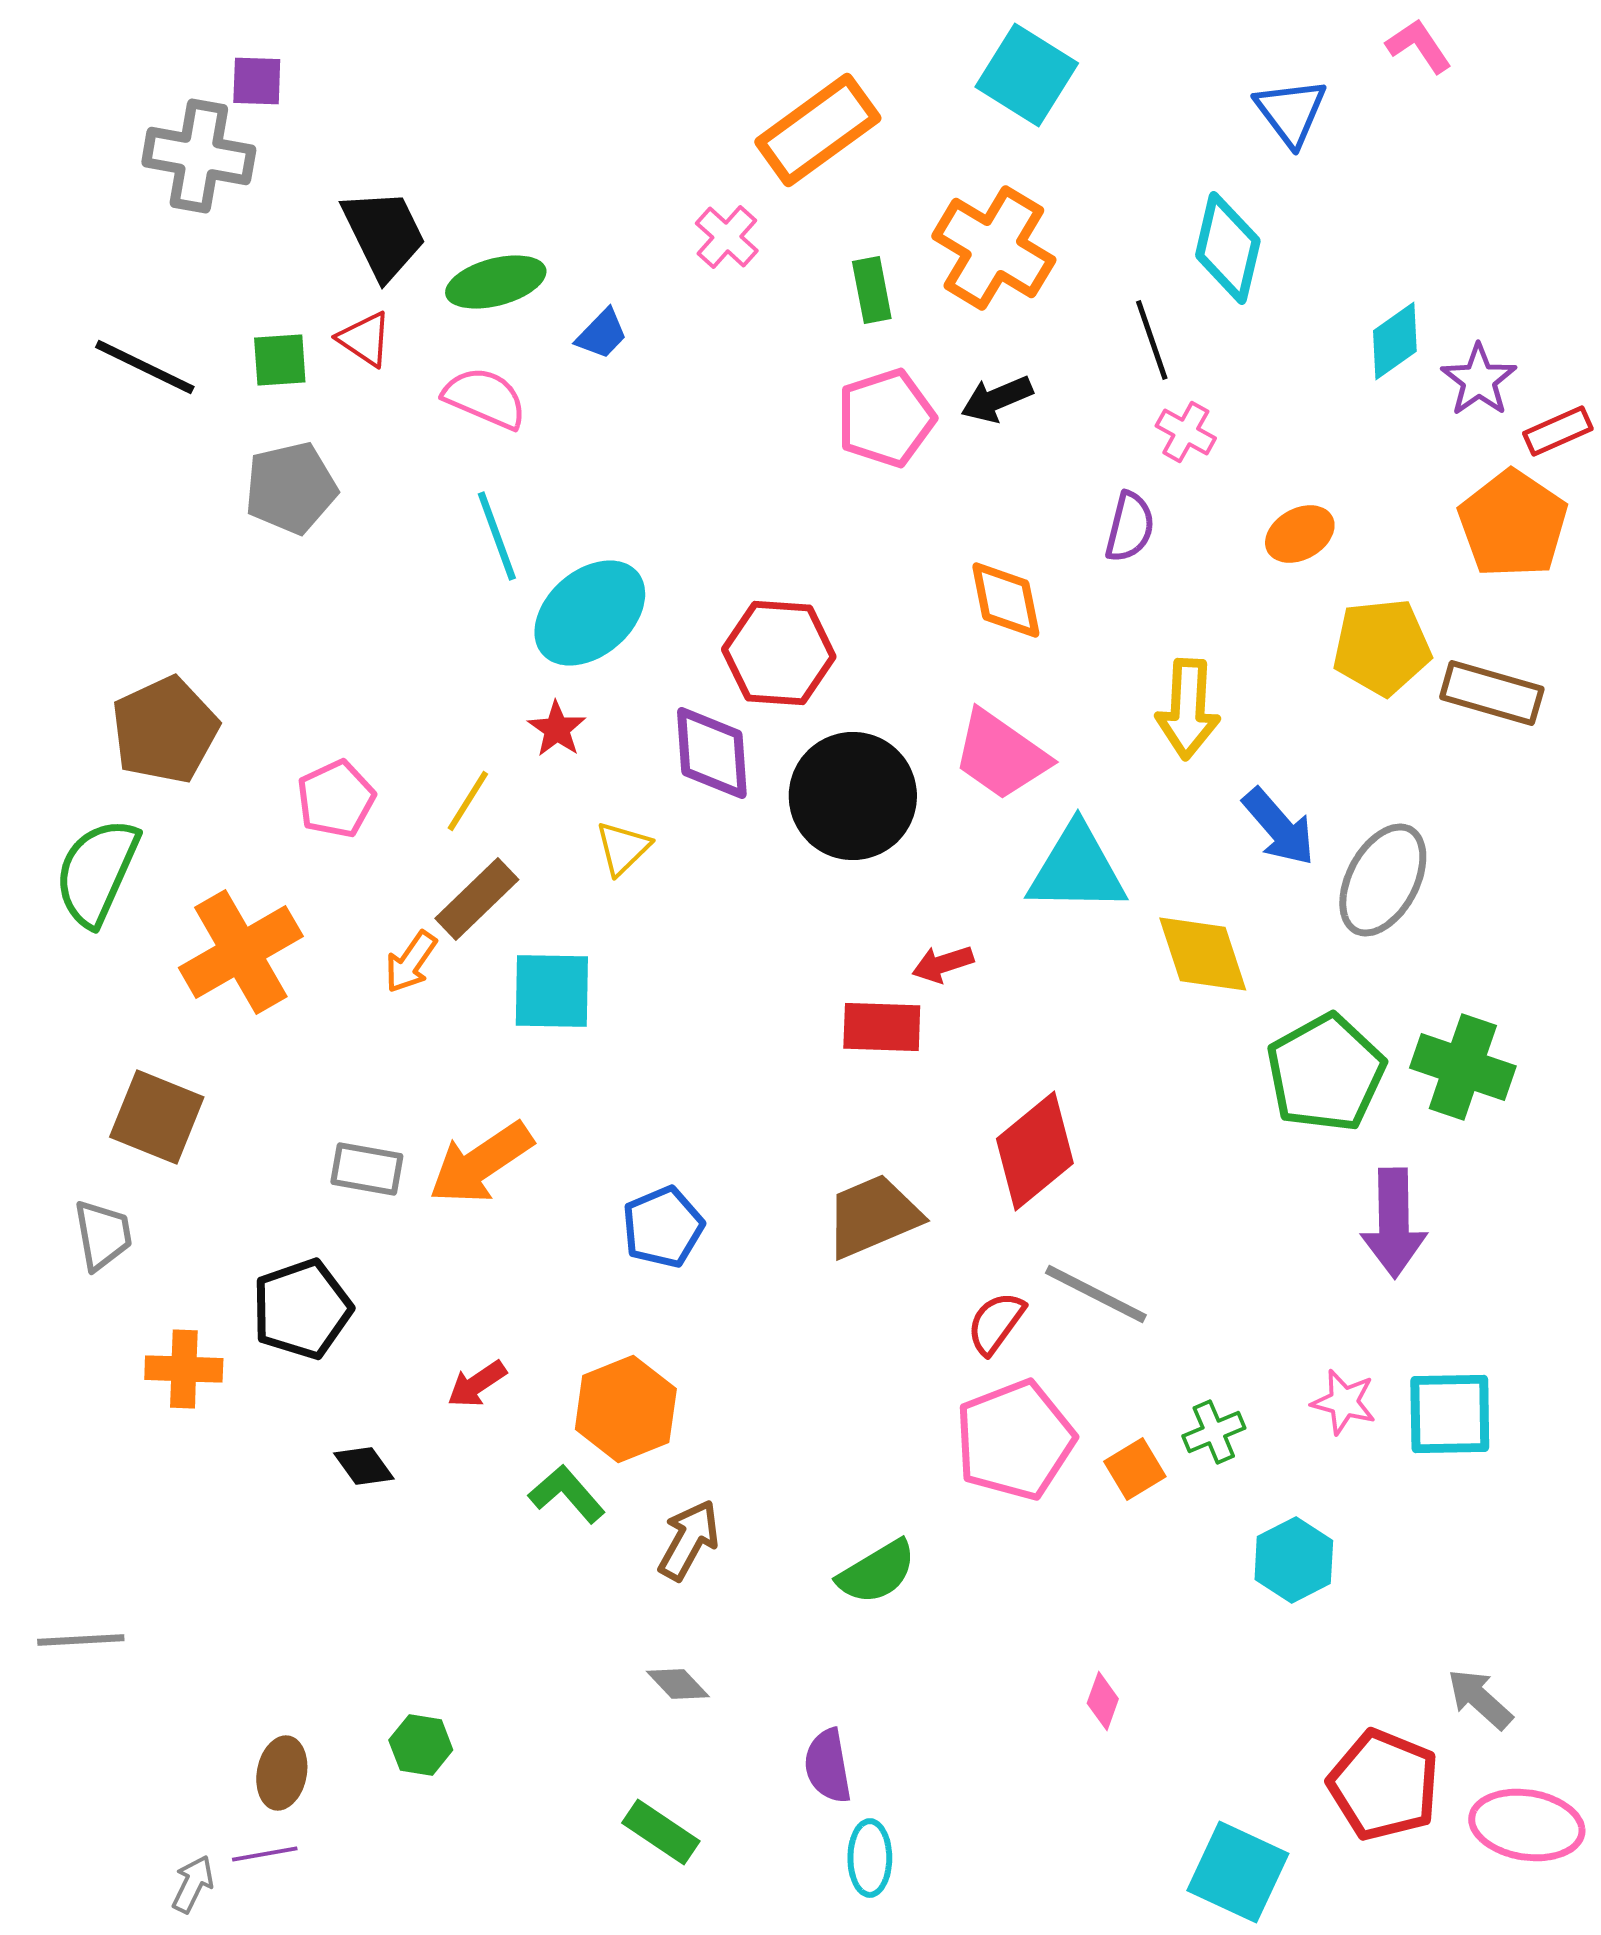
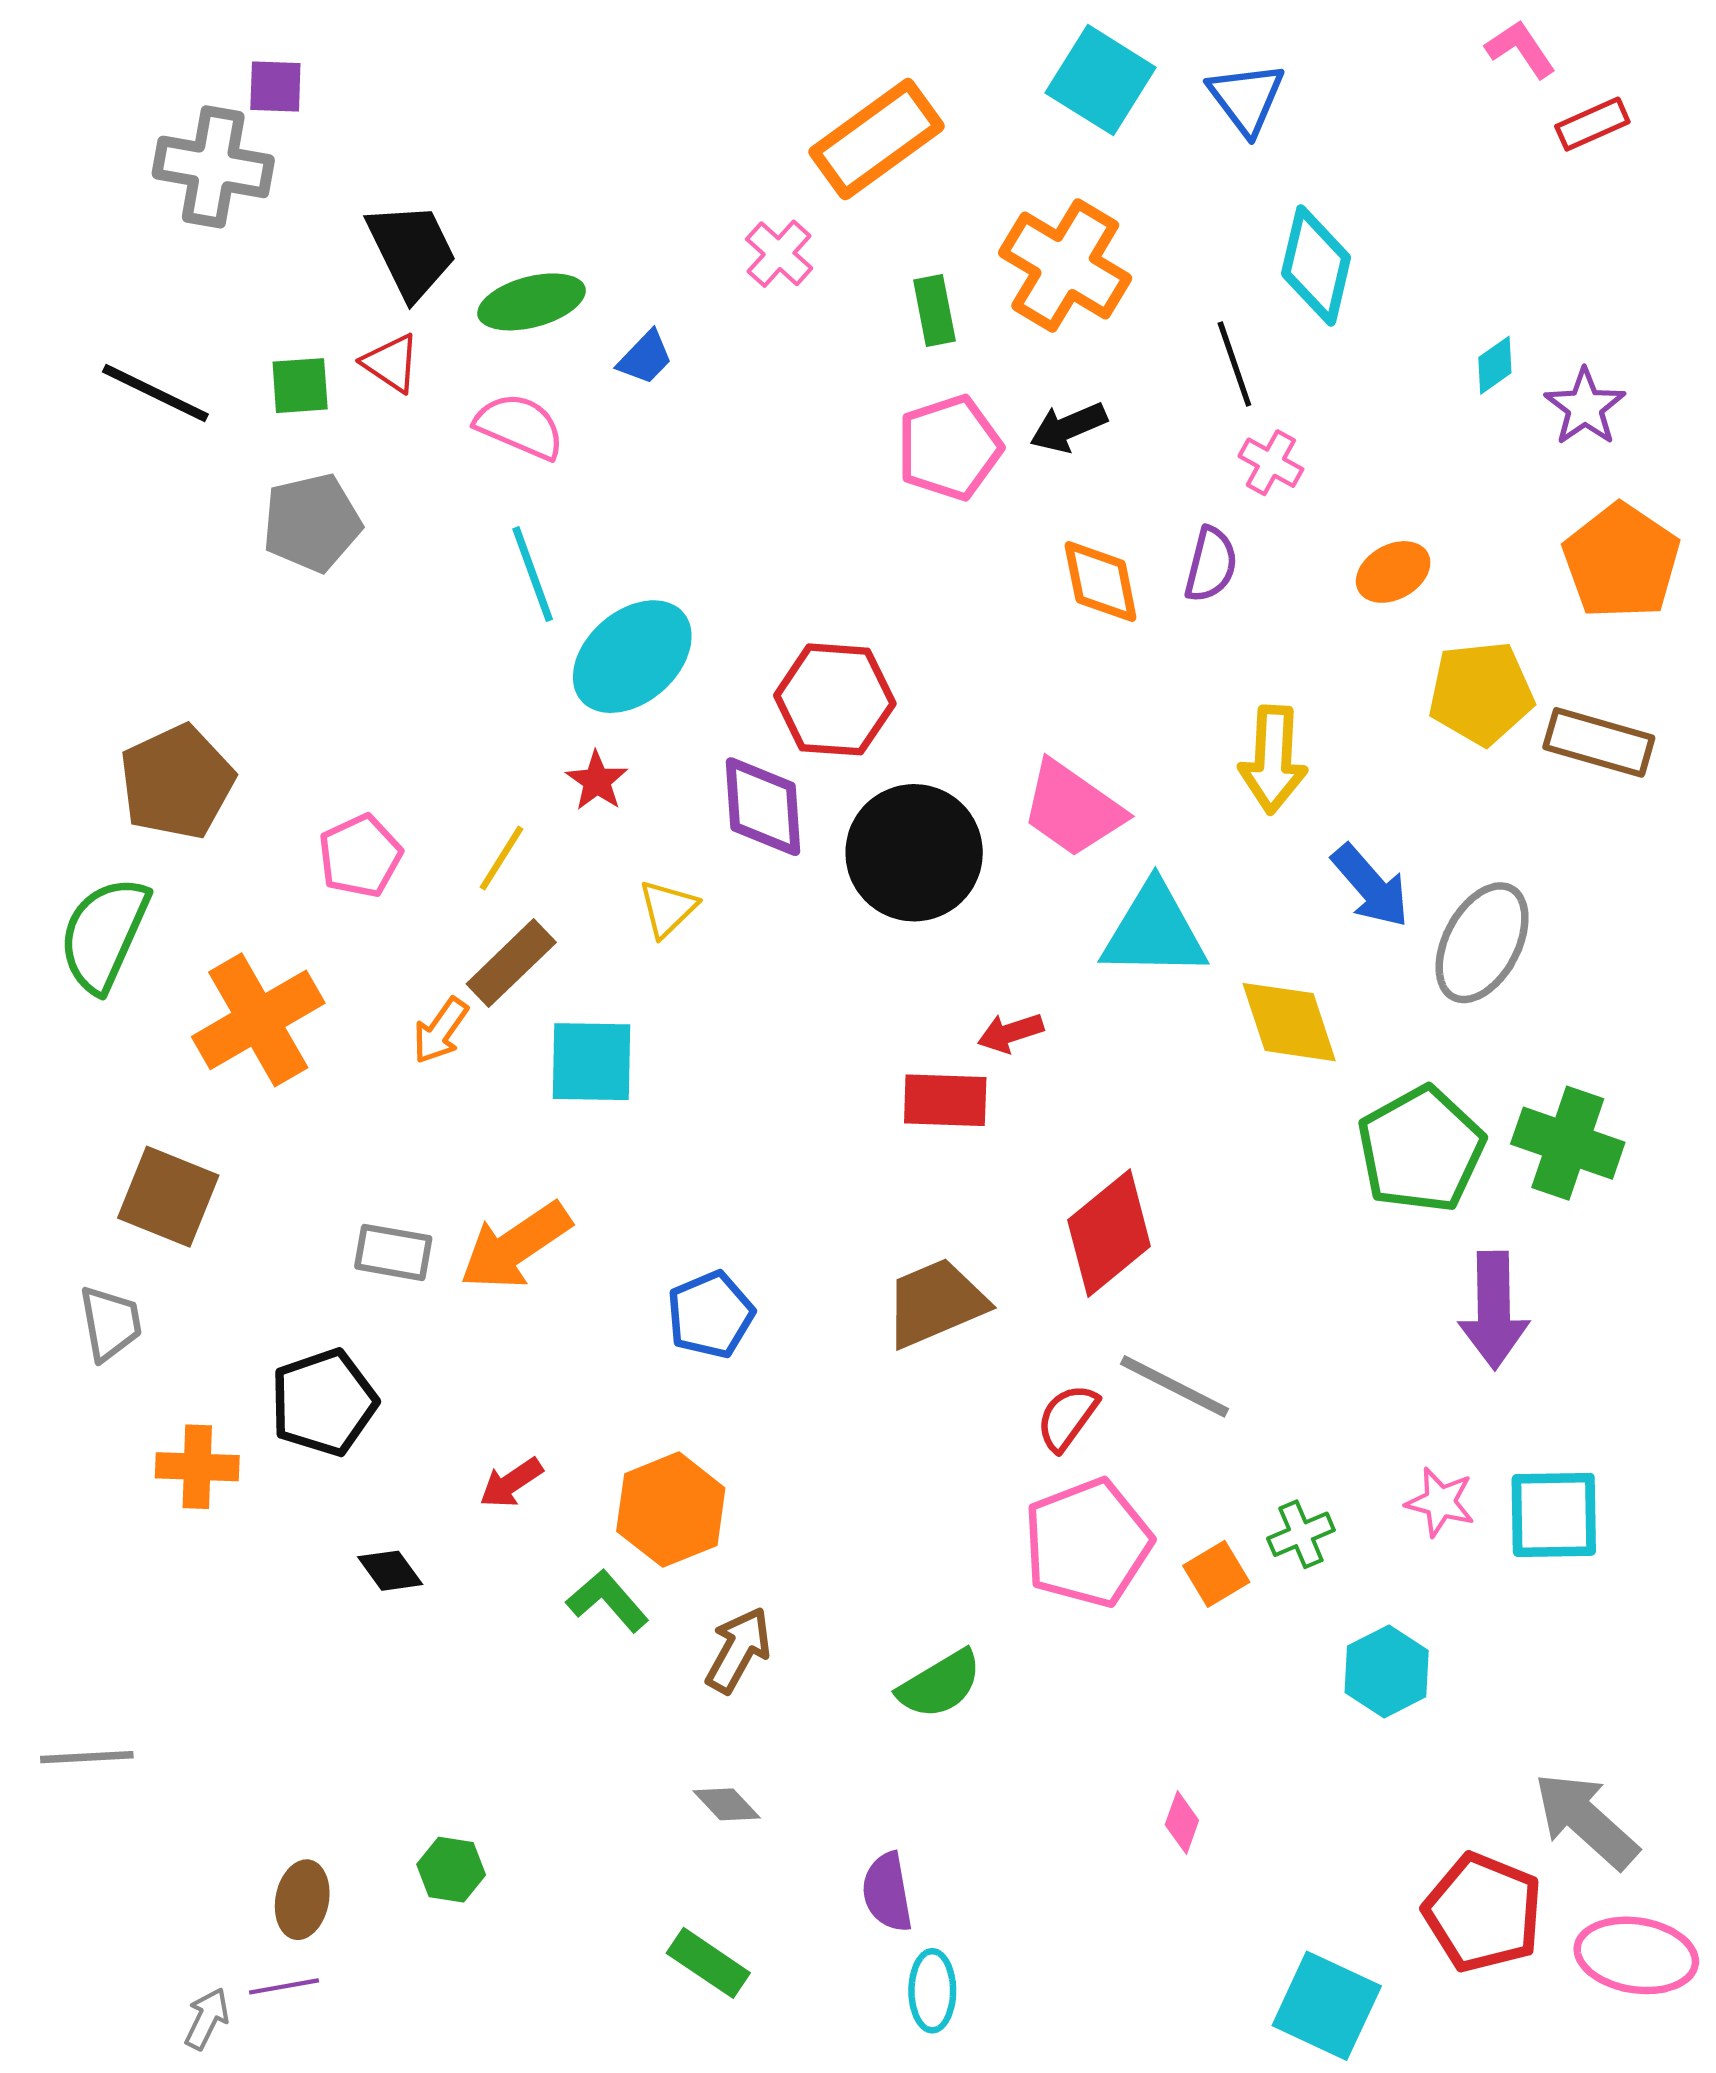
blue triangle: (1291, 112) -> (1246, 98), moved
cyan diamond: (1395, 341) -> (1495, 365), size x0.7
red rectangle: (1558, 431) -> (1592, 124), moved
orange diamond: (1006, 600) -> (1101, 582), moved
gray arrow: (1480, 1699) -> (1586, 1820), size x1.5

